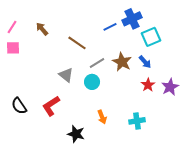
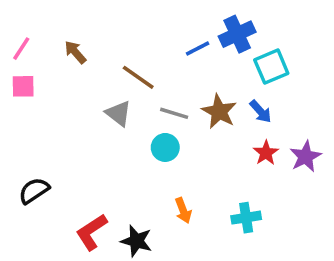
gray line: (97, 63) -> (174, 113), turned 49
gray triangle: (66, 75) -> (118, 113), moved
black semicircle: (19, 106) -> (34, 191), turned 90
red L-shape: (51, 106) -> (91, 232), moved

